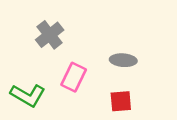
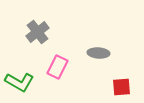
red square: (121, 101) -> (121, 87), moved

